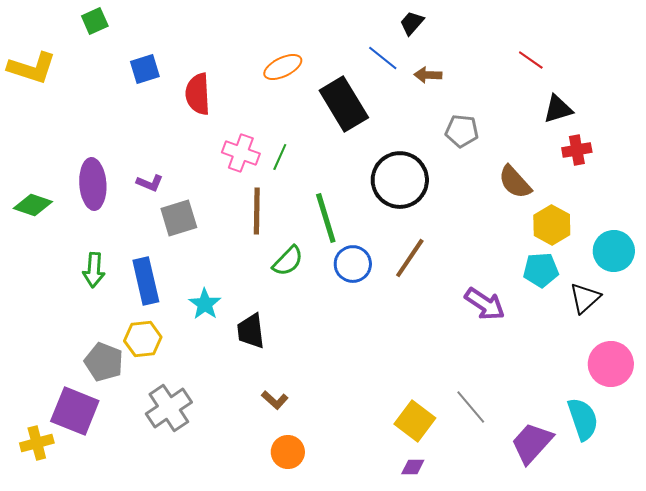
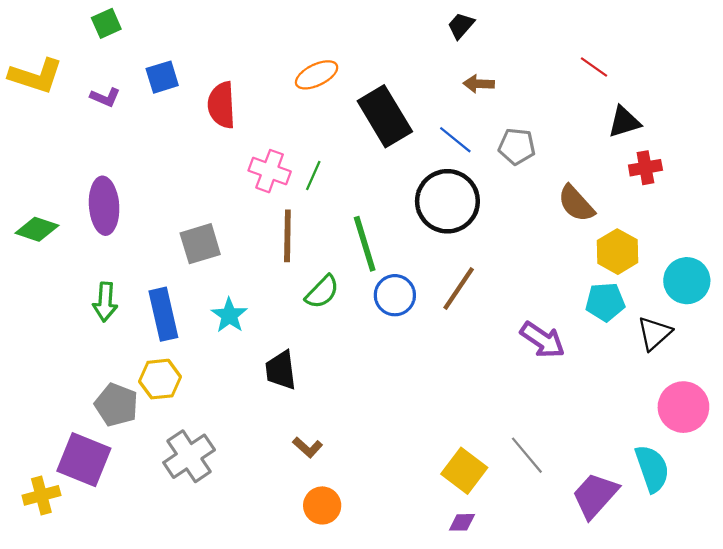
blue line: (383, 58) -> (455, 140), moved
purple L-shape: (150, 183) -> (105, 97), moved
cyan star: (205, 304) -> (229, 315), moved

